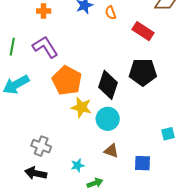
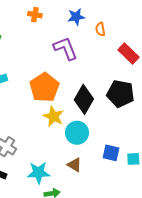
purple L-shape: (45, 47) -> (65, 48), moved
blue square: (143, 163) -> (111, 153), moved
cyan star: (78, 165) -> (38, 173), size x1.6

